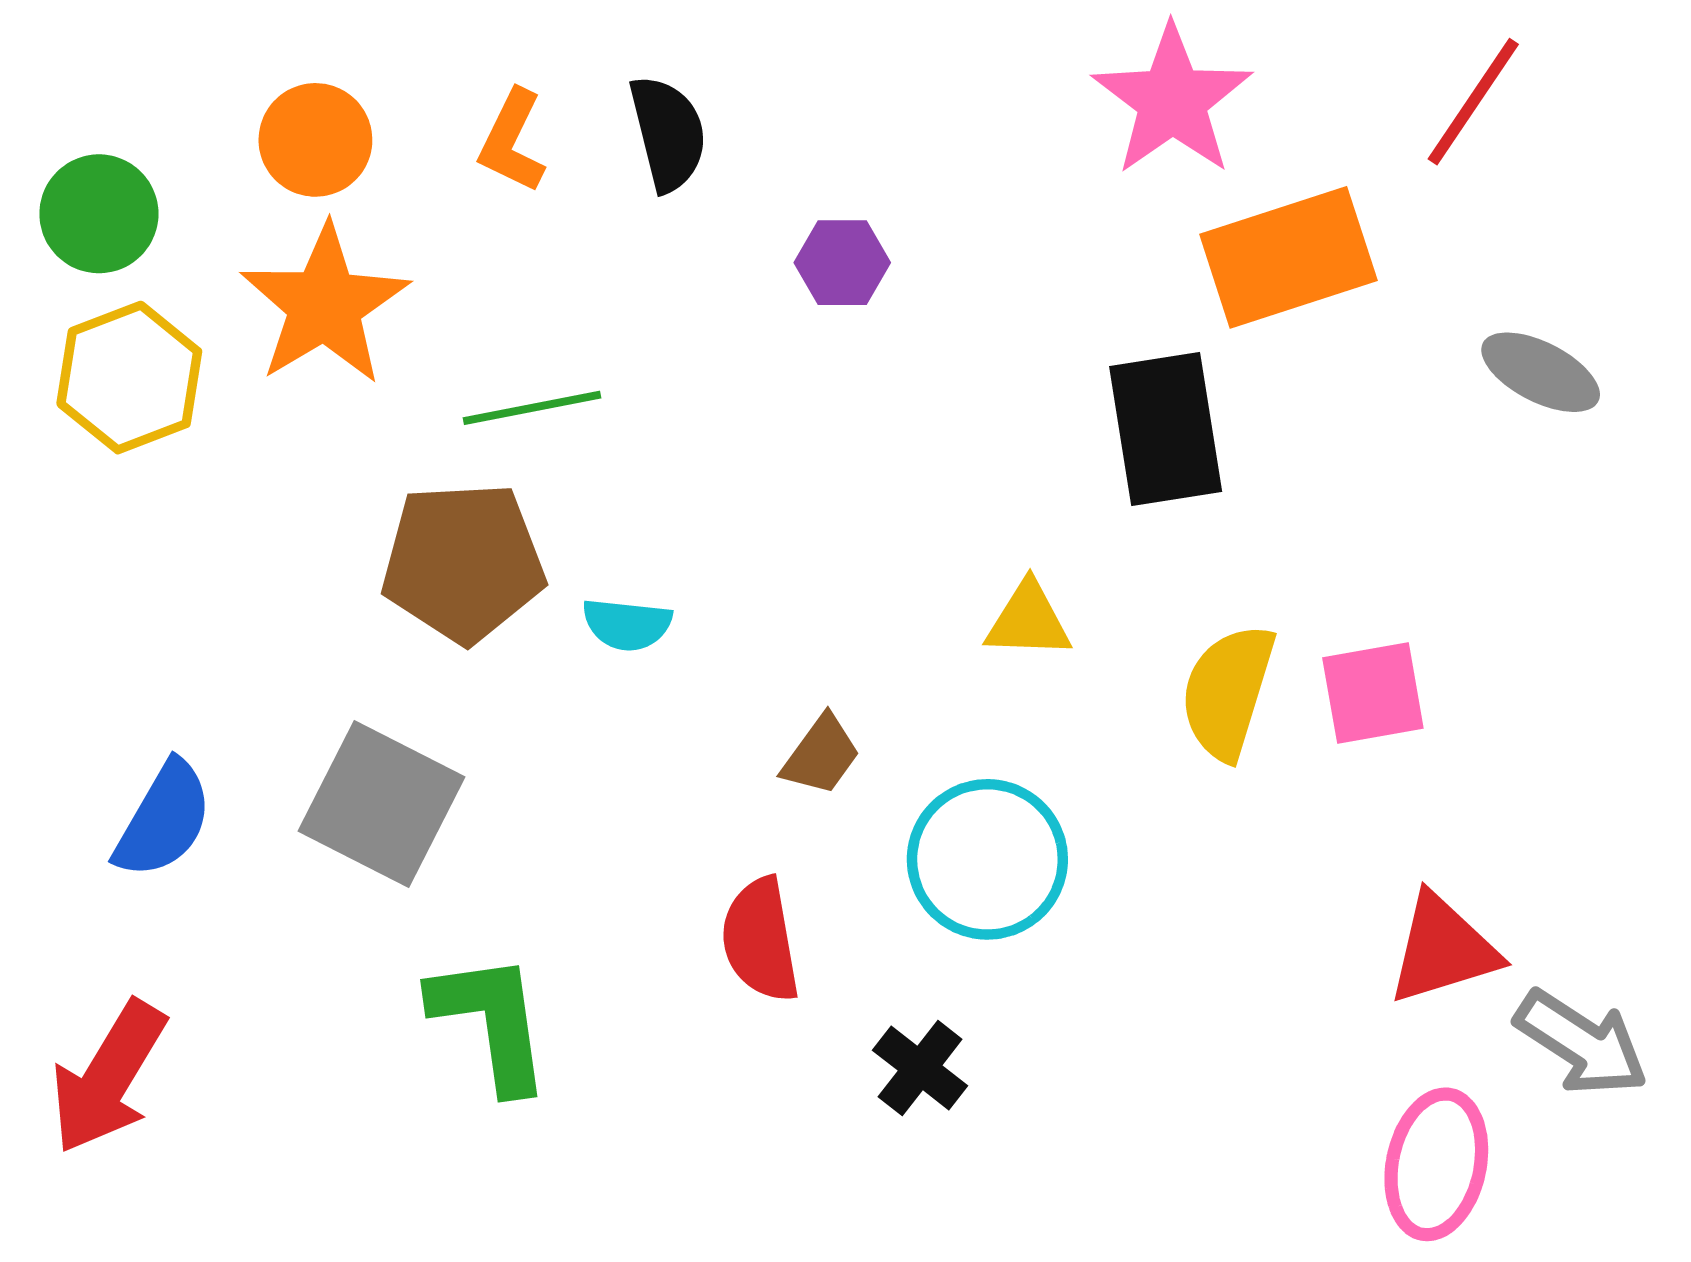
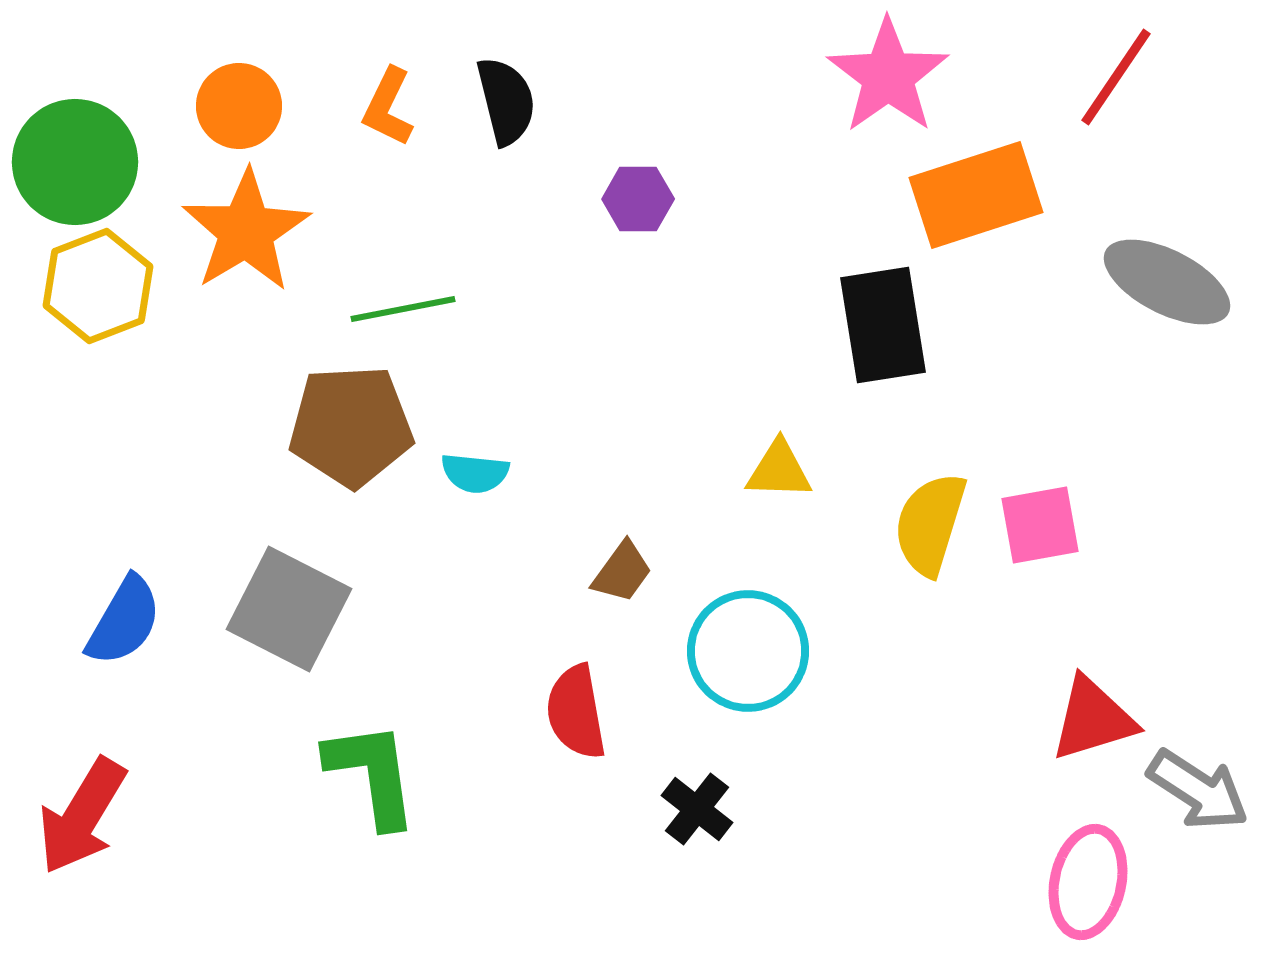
green circle: (99, 214) -> (75, 162), size x1.4
gray ellipse: (1541, 372) -> (1167, 282), size x1.4

